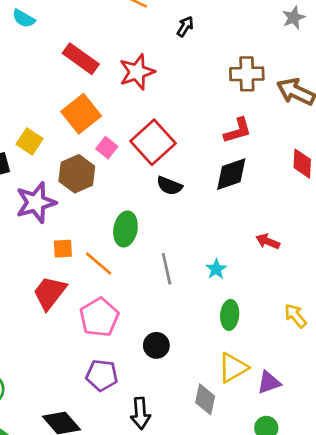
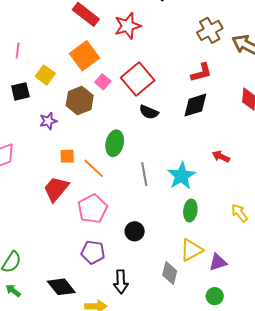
brown cross: (247, 74) -> (210, 30), turned -30
purple star: (36, 203) -> (48, 121), size x0.6
cyan star: (216, 269) -> (182, 176), size x1.8

